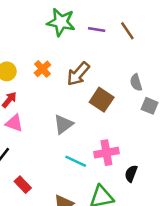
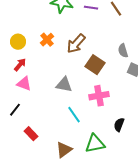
gray triangle: (63, 124) -> (64, 85), turned 48
pink cross: (106, 153) -> (99, 96), moved
cyan line: (76, 161) -> (74, 115), turned 30

